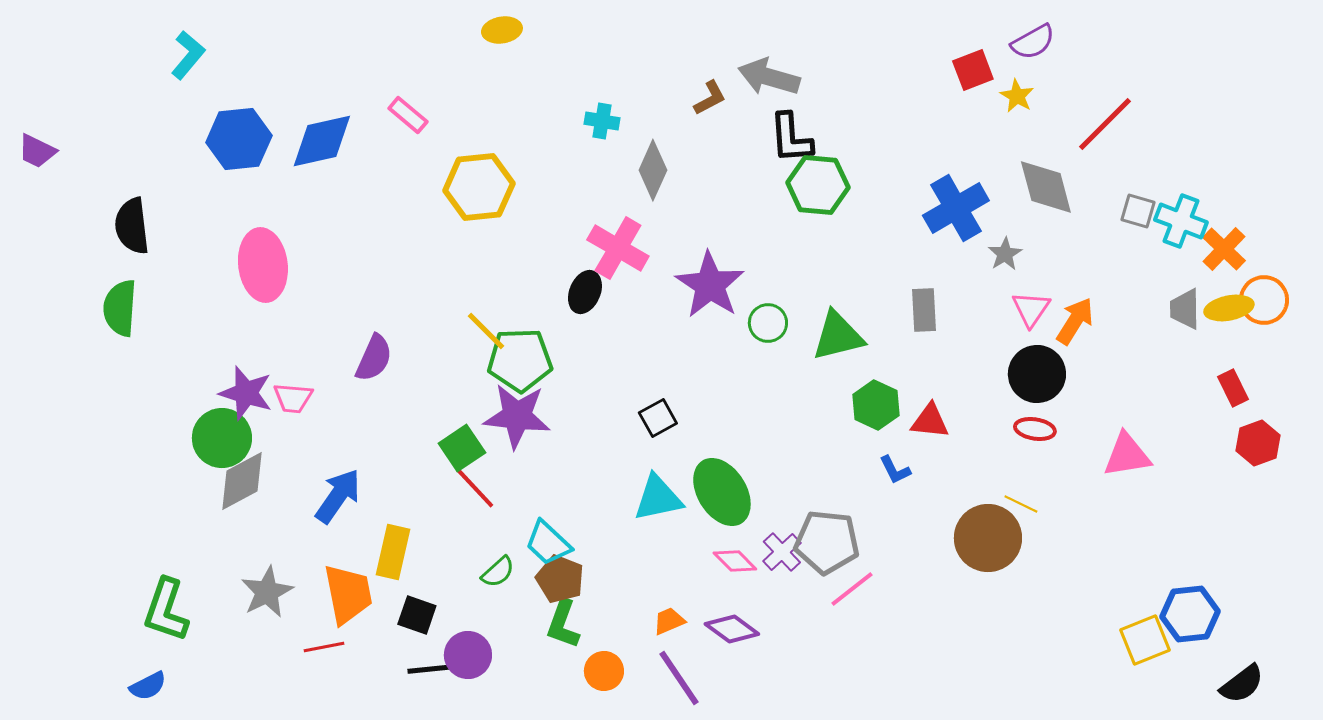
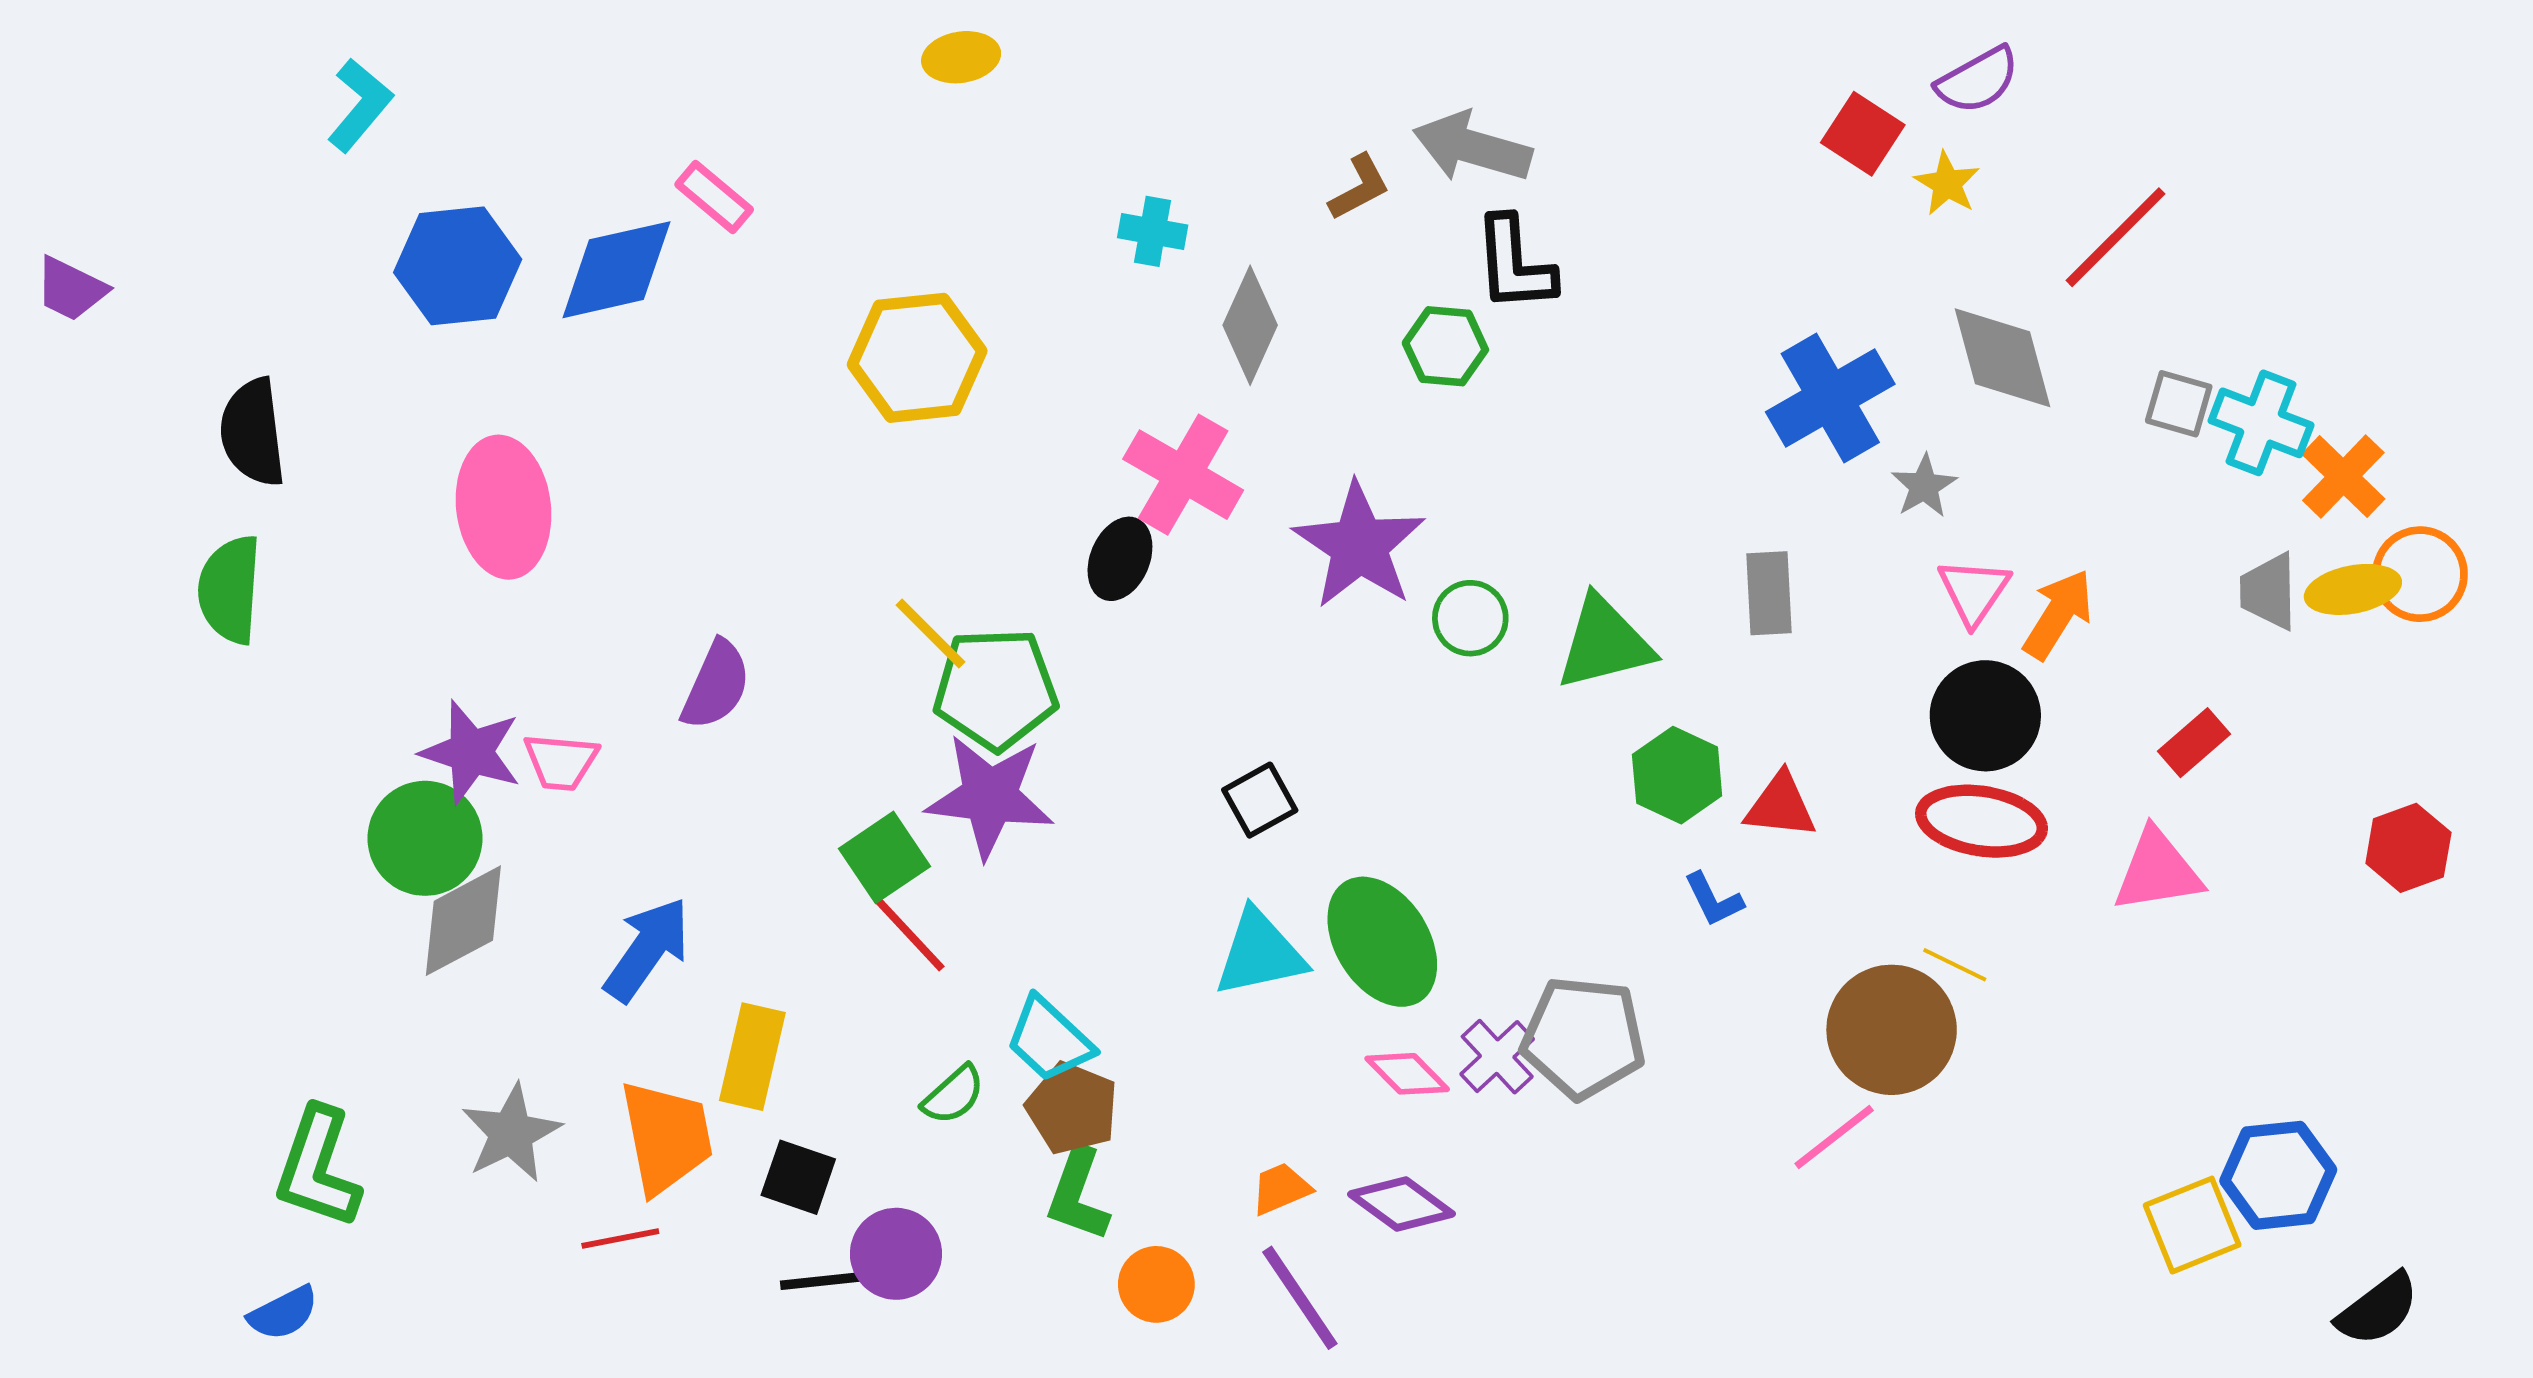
red square: (973, 70) -> (1863, 134), turned -36
pink rectangle: (408, 115) -> (714, 197), moved
green hexagon: (818, 185) -> (1445, 346), moved, size x0.7
red rectangle: (1233, 388) -> (2194, 743), moved, turned 75
red ellipse: (1035, 429) -> (1982, 821), size x1.6
pink line: (852, 589) -> (1834, 1137), moved

